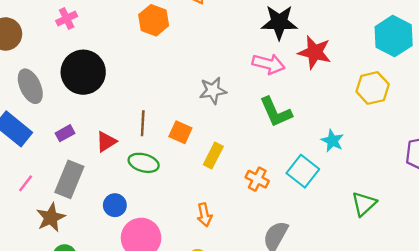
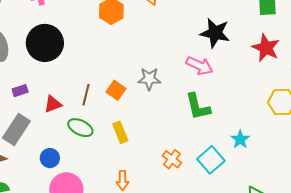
red star: (315, 52) -> (266, 48), moved
orange square: (180, 132) -> (116, 90), moved
yellow rectangle: (213, 155) -> (120, 132), moved, turned -60

